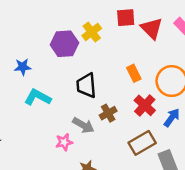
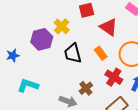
red triangle: (152, 28) -> (109, 27), moved
blue star: (23, 67) -> (13, 55), moved
black trapezoid: (86, 85) -> (73, 53), moved

